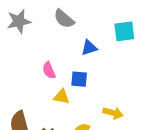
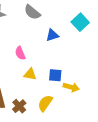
cyan square: (124, 31) -> (80, 22), turned -36
blue square: (79, 79) -> (55, 75), moved

